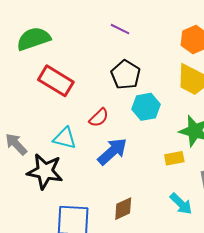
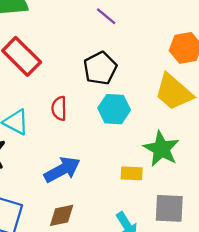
red semicircle: (99, 118) -> (59, 108), turned 120
blue arrow: (112, 151) -> (62, 170), moved

